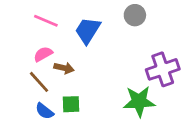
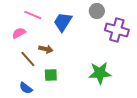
pink semicircle: (43, 54) -> (19, 33), moved
purple cross: (163, 69) -> (117, 30), moved, turned 35
blue semicircle: (44, 111) -> (26, 88), moved

